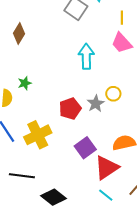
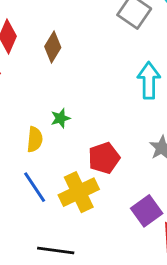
red pentagon: (70, 109) -> (104, 158), moved

